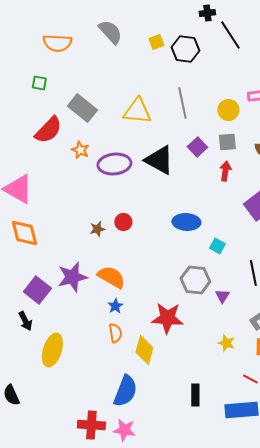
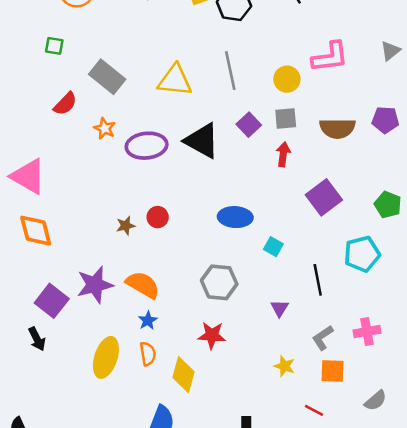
red semicircle: (48, 130) -> (65, 104), size x0.7
gray hexagon: (195, 280) -> (219, 282), moved
red star: (167, 318) -> (212, 335), size x0.7
yellow ellipse: (52, 350) -> (106, 357), moved

